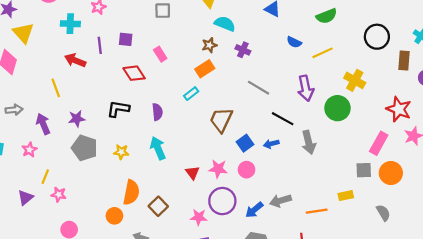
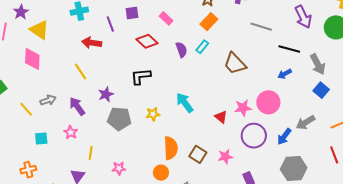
purple semicircle: (157, 112) -> (181, 50), moved
brown trapezoid: (221, 120) -> (235, 64), turned -55
blue square: (245, 143) -> (321, 90), moved
pink circle: (247, 170) -> (268, 102), size x1.5
pink star: (59, 195) -> (119, 168), moved
pink star: (199, 217) -> (225, 157), moved

